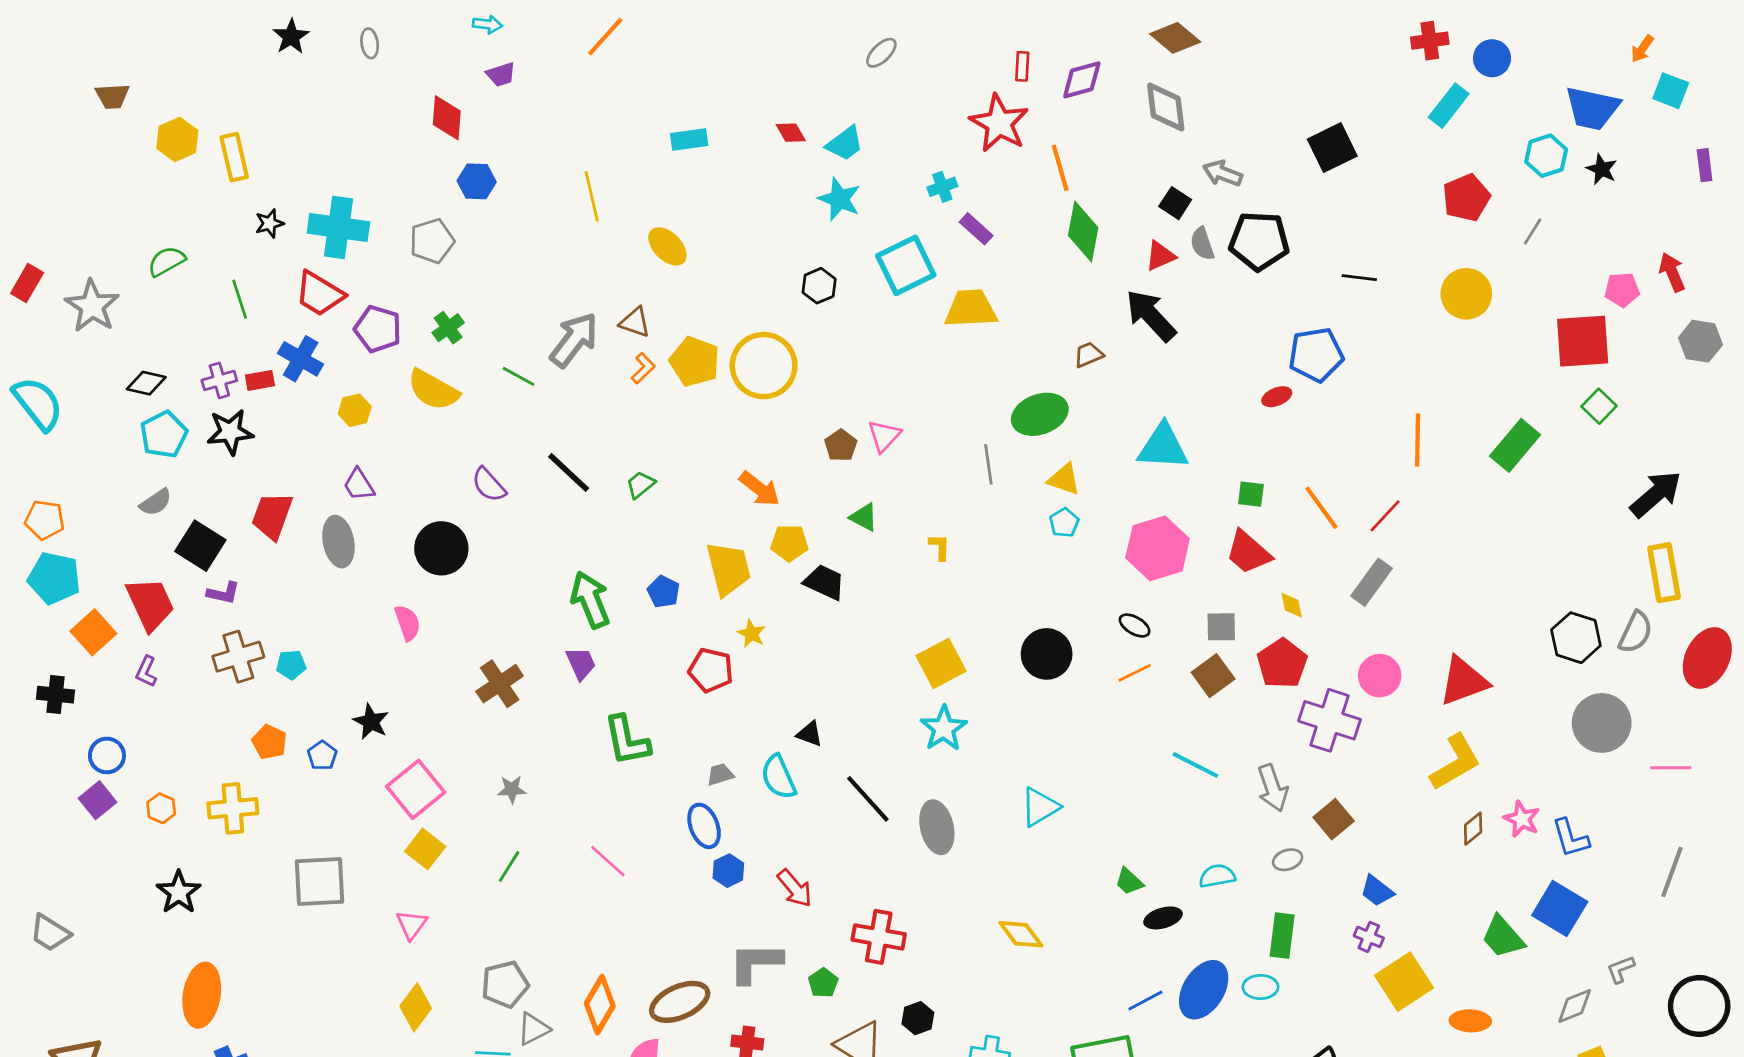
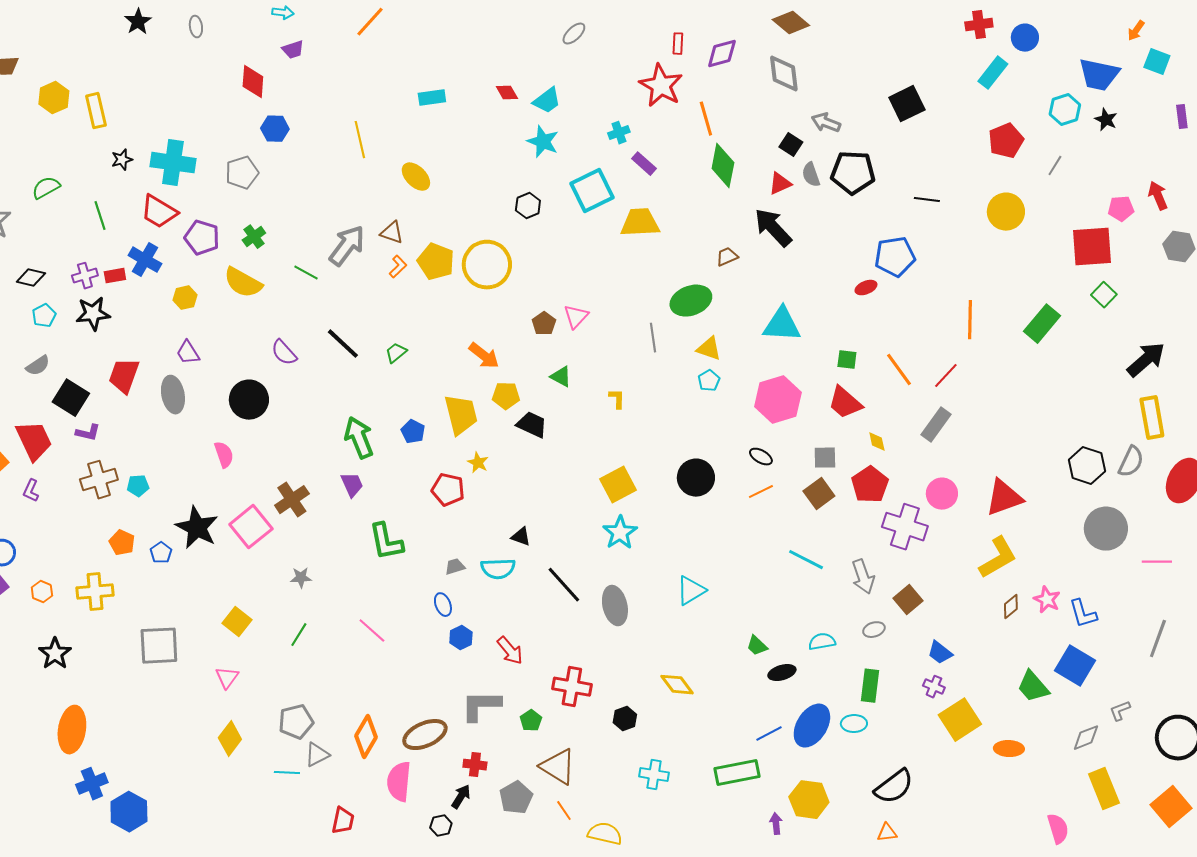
cyan pentagon: (164, 435) -> (44, 316), size x0.7
black star: (371, 722) -> (197, 528), size x1.6
cyan semicircle: (778, 777) -> (498, 569), turned -68
pink square: (416, 789) -> (251, 527), moved
blue ellipse: (704, 826) -> (443, 605), size x0.7
black hexagon: (918, 1018) -> (625, 719), moved

